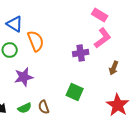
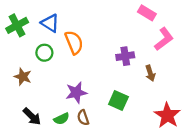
pink L-shape: (103, 38) -> (164, 39), moved
brown arrow: (114, 68) -> (150, 73), moved, turned -40
purple star: (24, 77) -> (76, 93), moved

